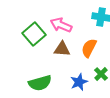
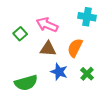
green square: (34, 34) -> (20, 34), size x0.6
blue star: (79, 82) -> (59, 72), moved, turned -30

